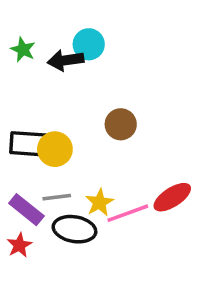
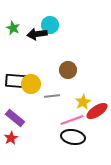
gray line: (57, 197) -> (52, 96), moved
yellow star: (99, 203) -> (83, 102), moved
black ellipse: (74, 229) -> (73, 137), moved

